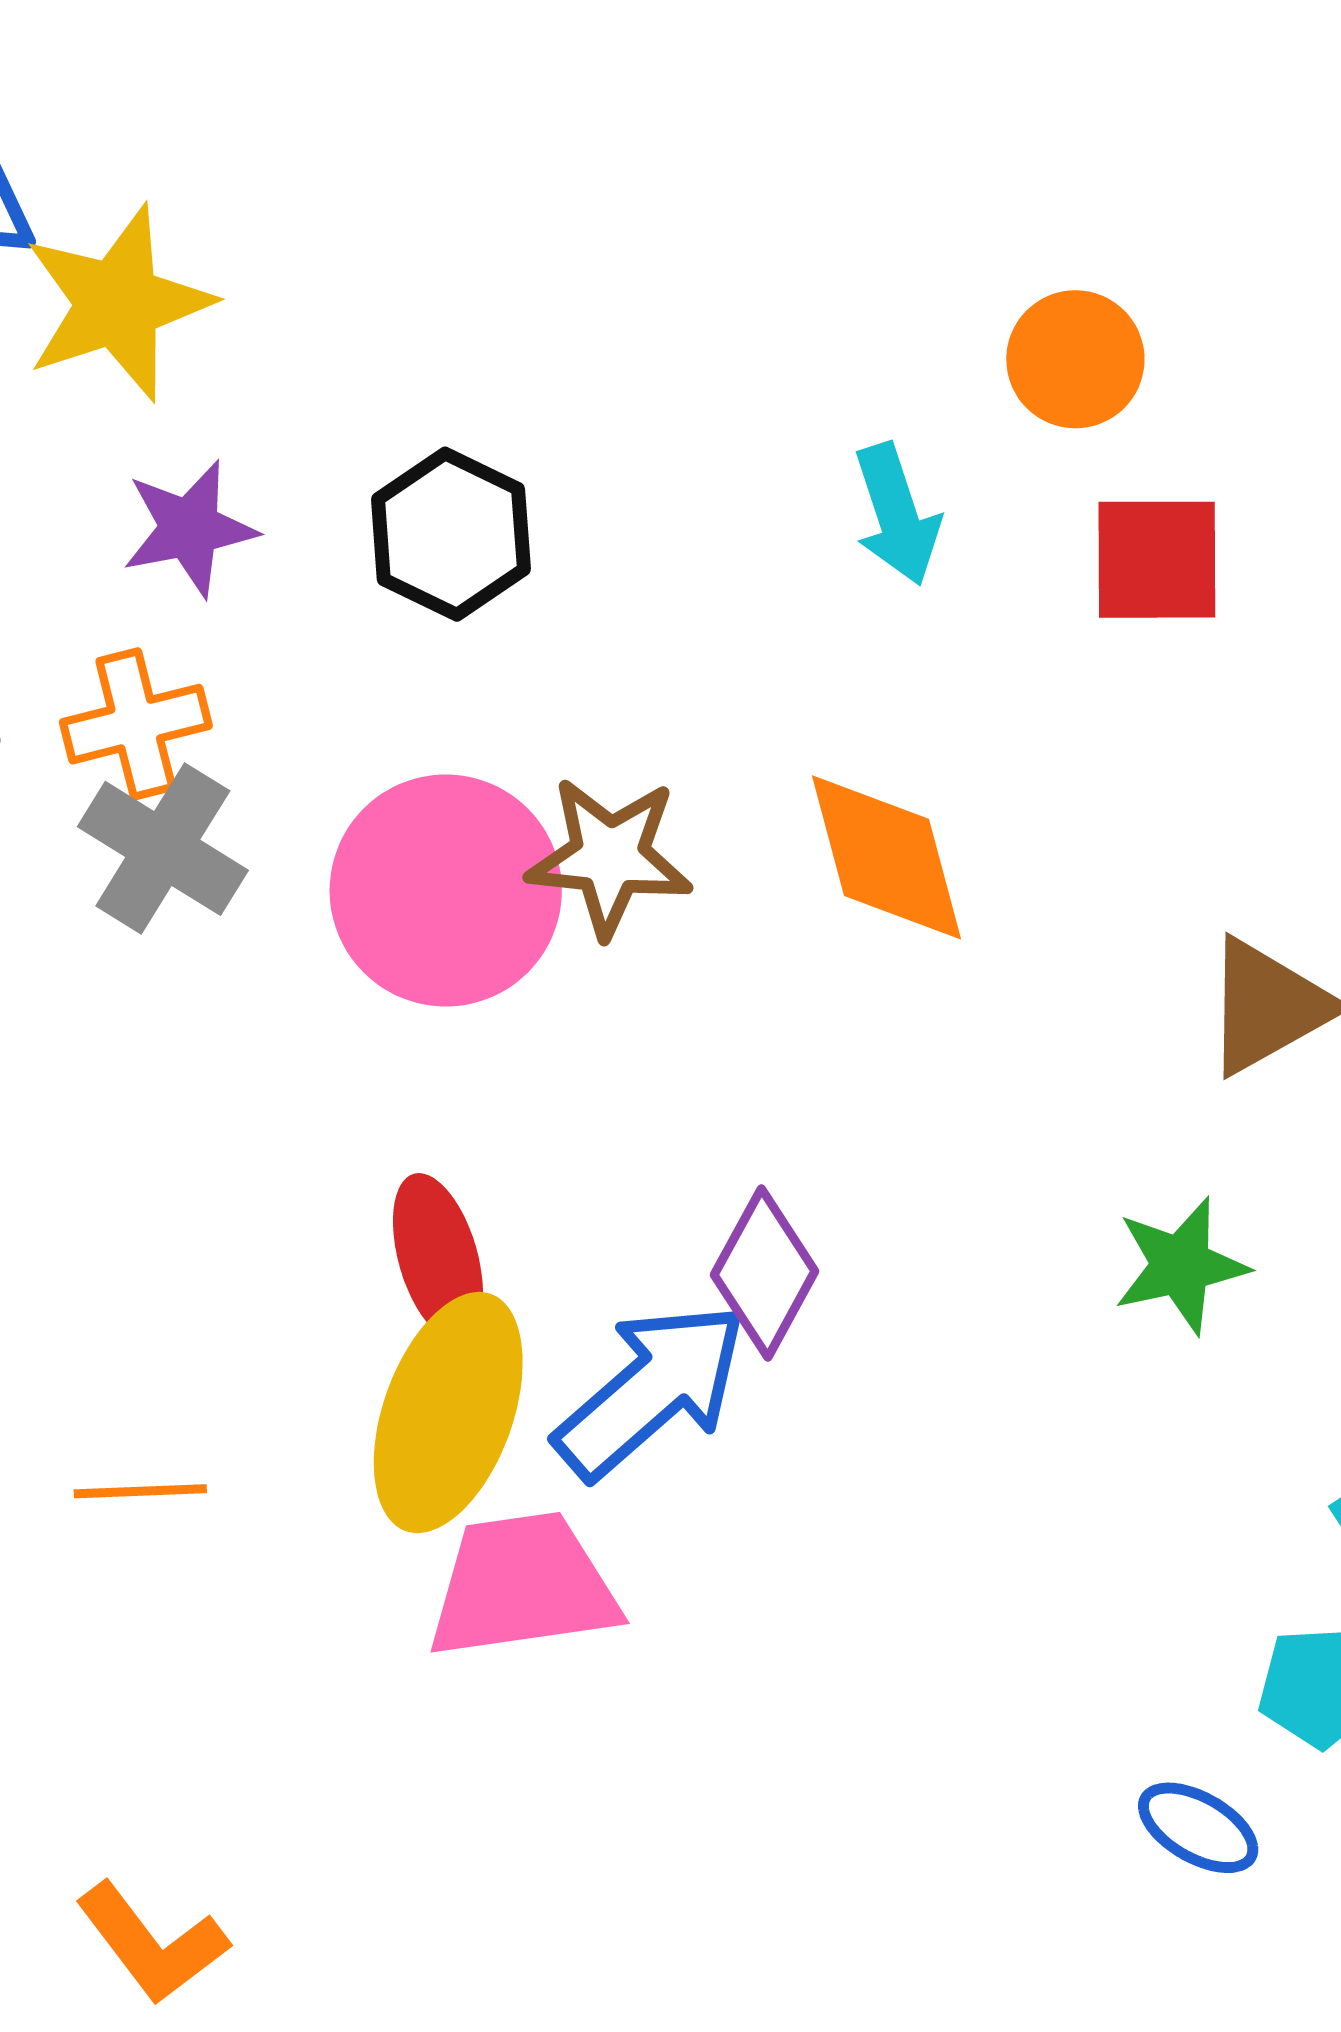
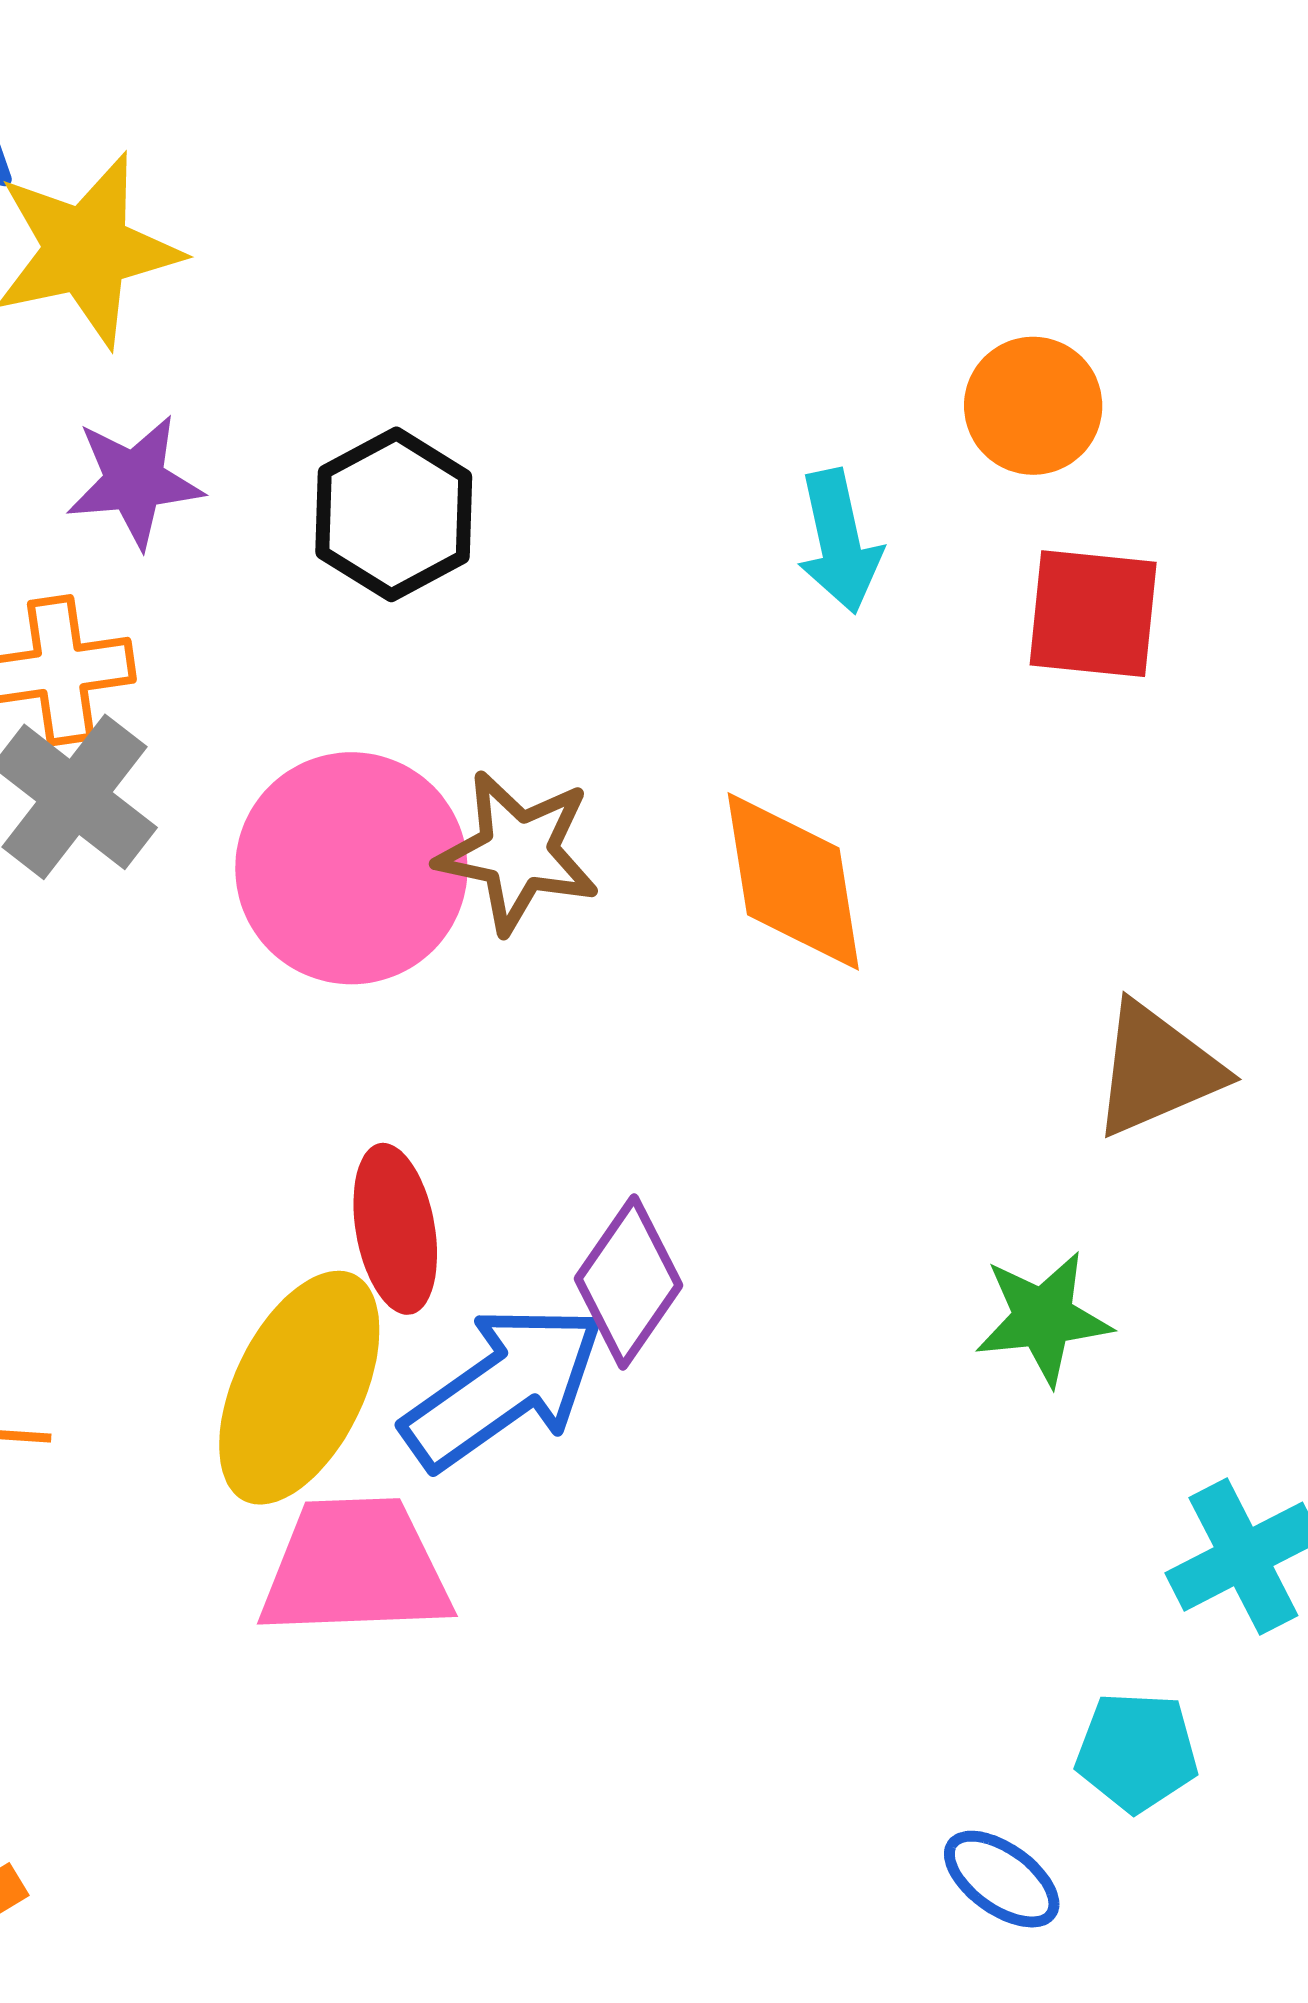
red ellipse: (438, 1257) -> (395, 1229), moved

